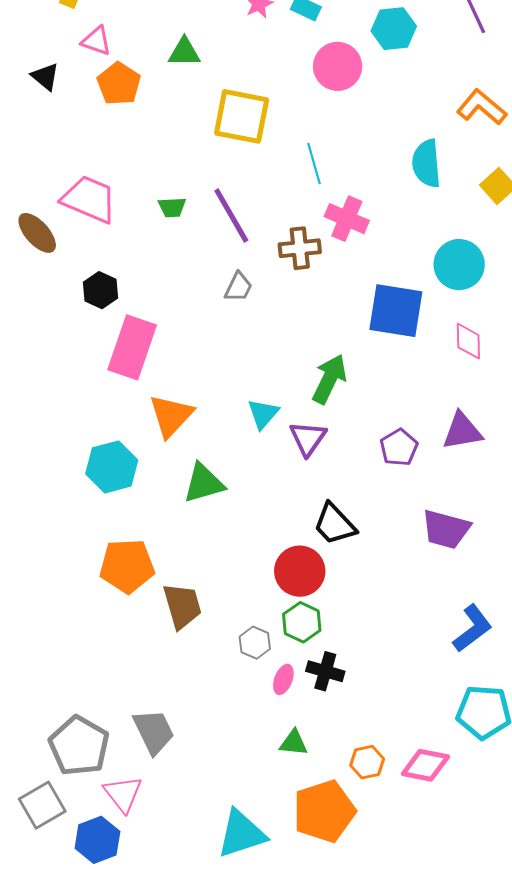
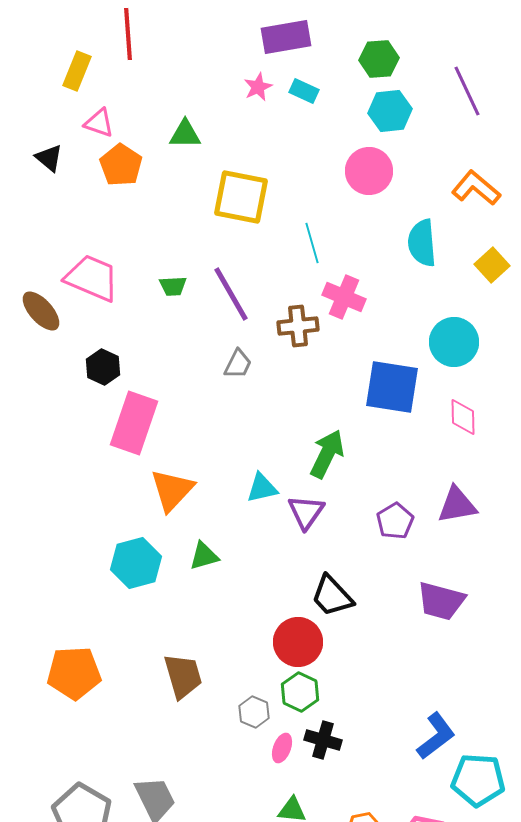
pink circle: (338, 66) -> (369, 171), moved
cyan triangle: (263, 414) -> (262, 488), turned 36
cyan hexagon: (112, 467) -> (136, 563), moved
green triangle: (204, 483) -> (204, 556), size x0.7
orange pentagon: (127, 566) -> (74, 673), moved
blue L-shape: (472, 628) -> (436, 736), moved

